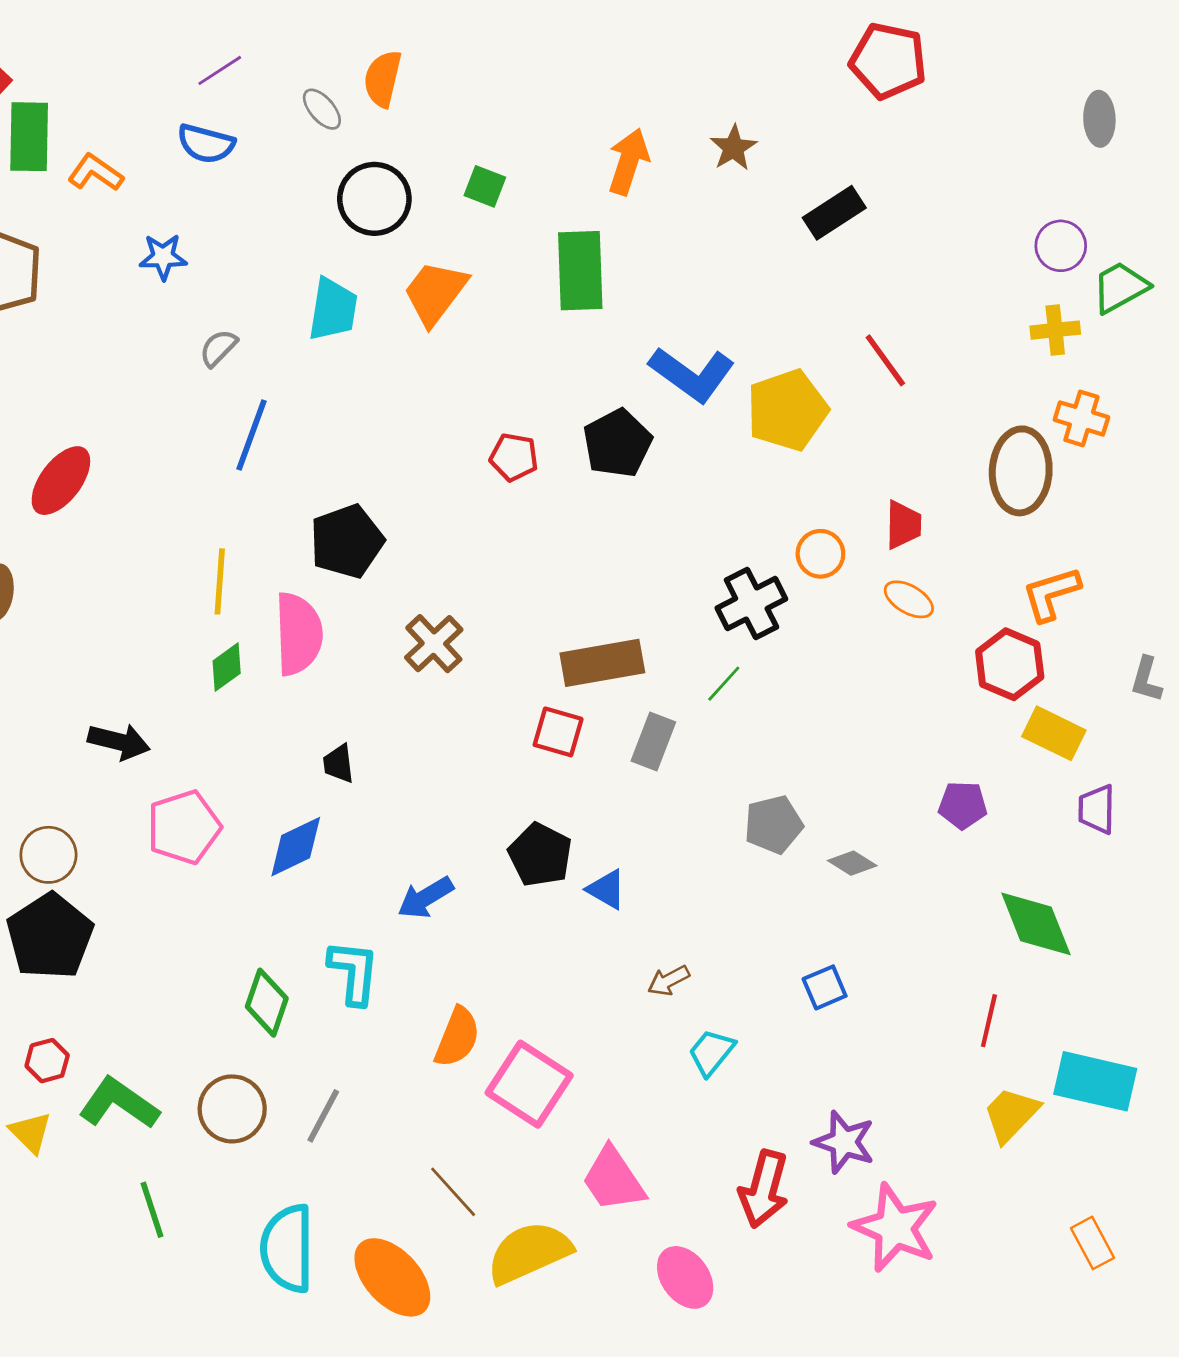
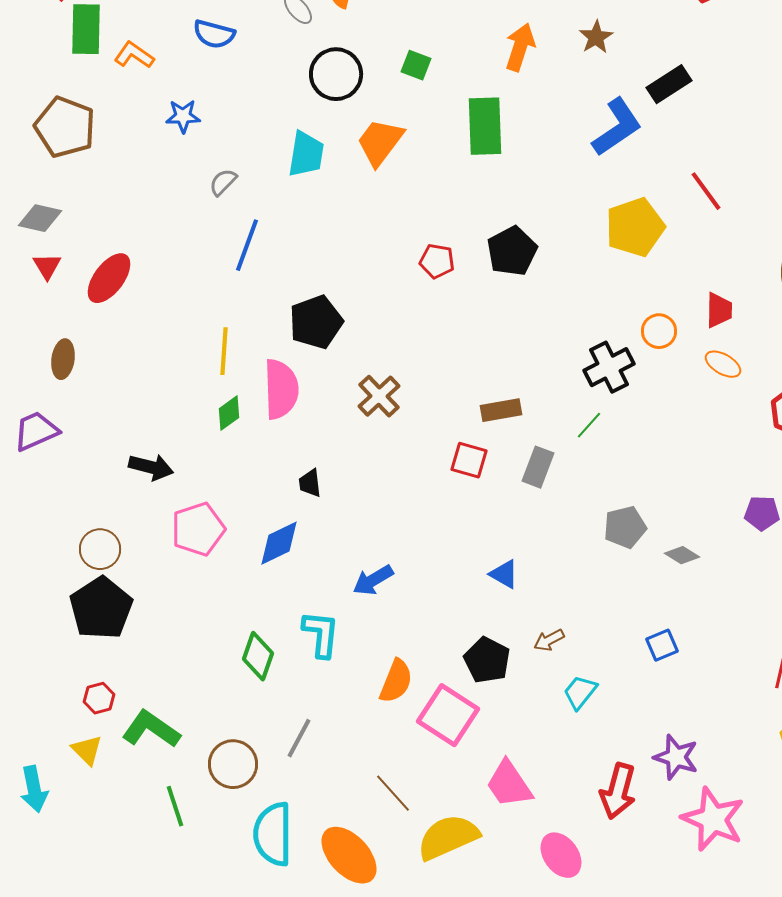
blue L-shape: (692, 374) -> (617, 127), moved, turned -70
brown rectangle: (602, 663) -> (501, 410), size x0.7
black pentagon: (540, 855) -> (487, 660), moved
brown circle: (232, 1109) -> (233, 764), moved

